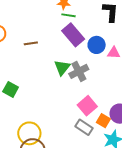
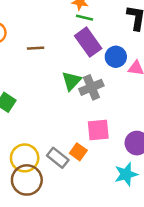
pink square: (87, 106) -> (98, 130), turned 30
orange square: (103, 121) -> (78, 152), moved
gray rectangle: (84, 127) -> (58, 158), moved

